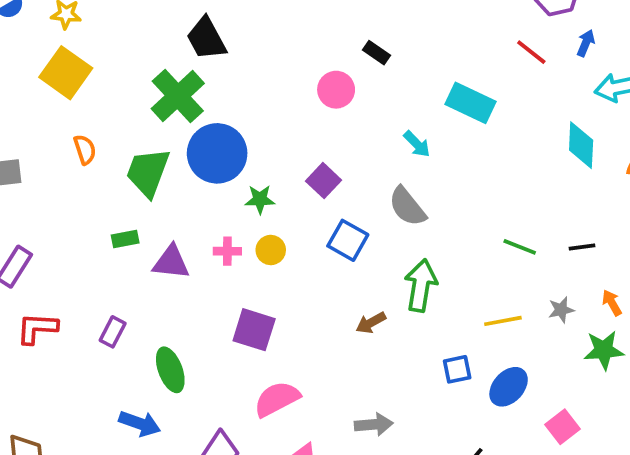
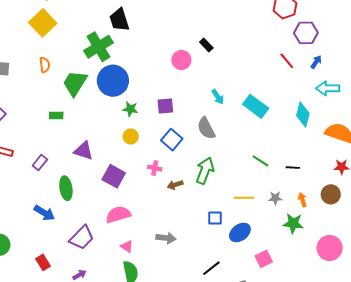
cyan rectangle: (470, 103) -> (256, 106), moved
purple square: (324, 181) -> (165, 106), turned 30
pink cross: (227, 251) -> (155, 168), moved
purple triangle: (171, 262) -> (84, 151), moved

